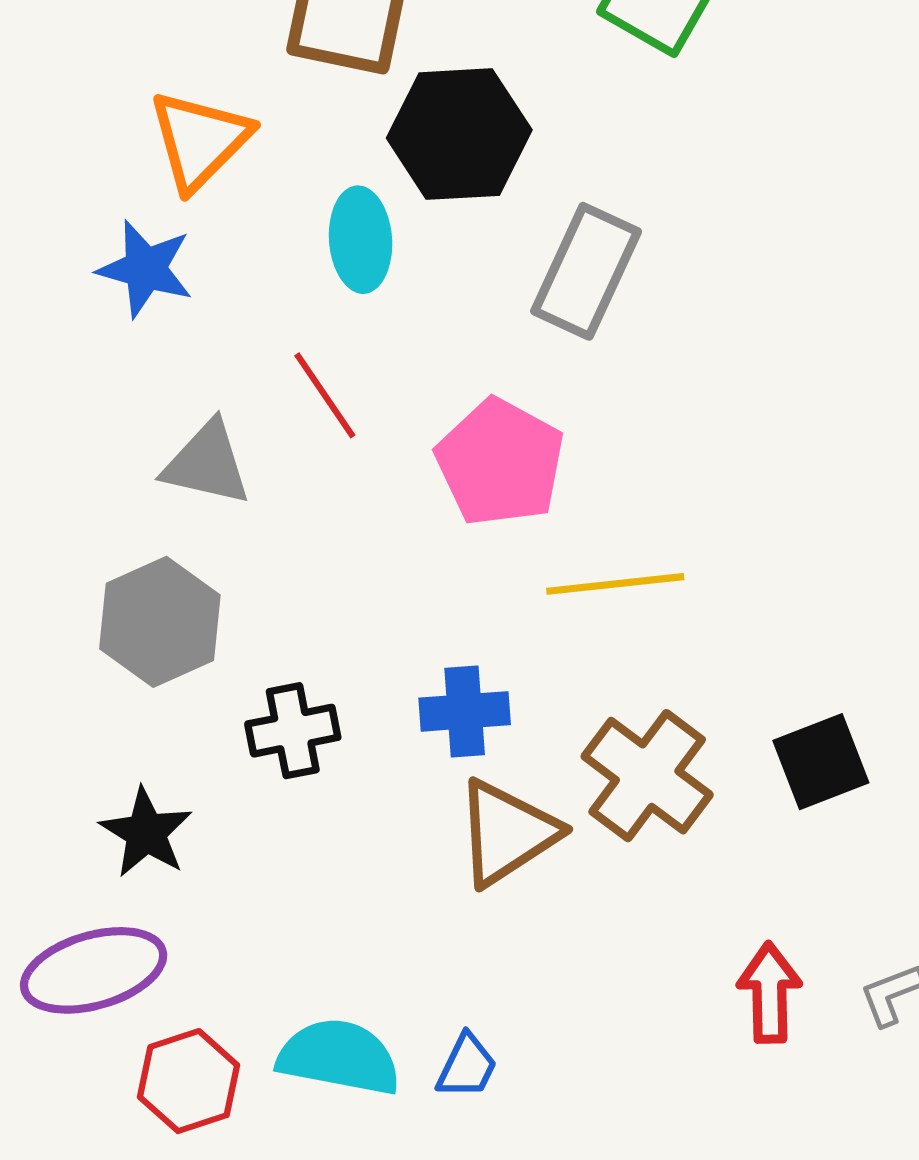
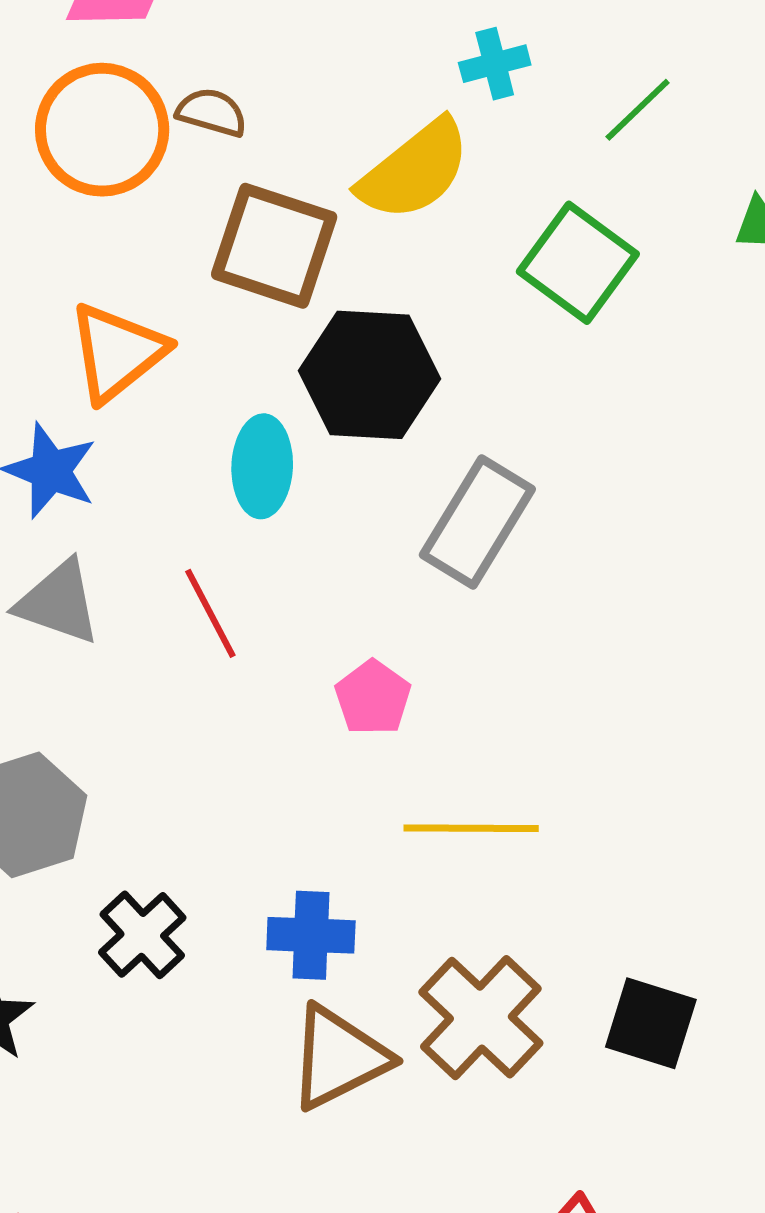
pink pentagon: (500, 462) -> (373, 698), size x0.6
gray triangle: (207, 463) -> (58, 602), moved
black cross: (293, 731) -> (142, 935), turned -38
black square: (821, 762) -> (651, 1023), turned 32

